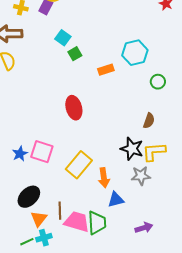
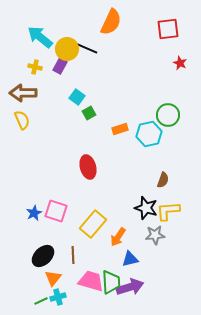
cyan hexagon: (135, 53) -> (149, 134), moved
green circle: (158, 82) -> (168, 115), moved, size x1.5
orange arrow: (104, 178) -> (118, 237), turned 42
brown line: (60, 211) -> (73, 255), moved
purple arrow: (144, 228) -> (130, 287), moved, size x1.5

